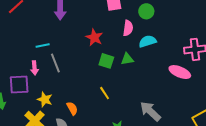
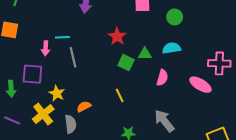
pink semicircle: (128, 28) -> (162, 78), moved
green triangle: (127, 59) -> (145, 54), moved
pink arrow: (34, 68) -> (46, 48), moved
orange semicircle: (72, 108) -> (84, 107), turned -96

